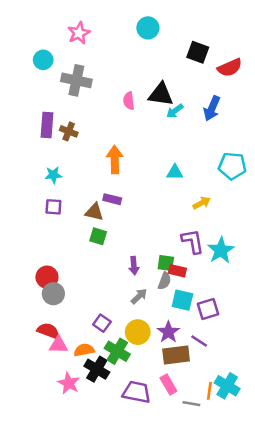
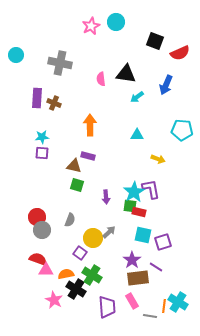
pink star: (79, 33) -> (91, 26), moved
cyan circle: (43, 60) -> (16, 55), moved
cyan arrow: (175, 111) -> (137, 97), moved
yellow arrow: (202, 203) -> (158, 159), turned 48
purple square: (53, 207) -> (42, 153), moved
cyan star: (221, 250) -> (134, 192), moved
purple arrow: (134, 266) -> (106, 197), moved
gray semicircle: (165, 281) -> (70, 220), moved
yellow circle: (138, 332) -> (93, 238), moved
purple trapezoid: (136, 392) -> (107, 307), turned 75

